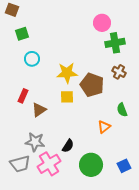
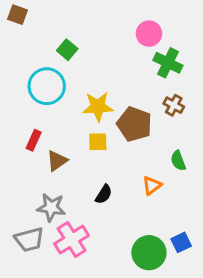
green square: (22, 34) -> (67, 50), moved, turned -32
green cross: (115, 43) -> (168, 63), turned 36
cyan circle: (32, 59) -> (47, 86), size x1.6
black semicircle: (68, 146) -> (104, 194), moved
green circle: (91, 165) -> (149, 253), moved

